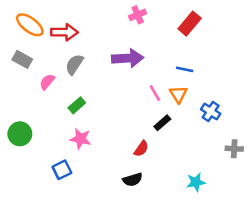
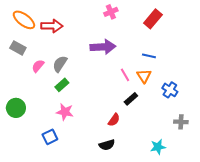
gray semicircle: (74, 64) -> (60, 64), moved
gray cross: (234, 149) -> (181, 122), moved

